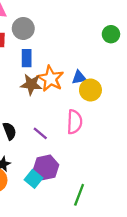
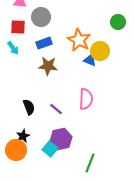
blue rectangle: (27, 58) -> (44, 43), turned 70
blue triangle: (79, 77) -> (90, 60), turned 32
orange star: (51, 79) -> (79, 40), moved
yellow circle: (90, 90) -> (100, 51), moved

